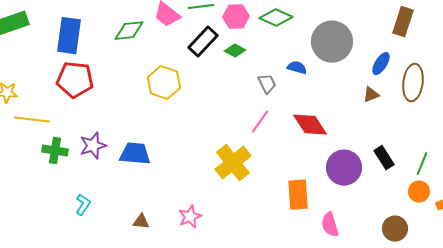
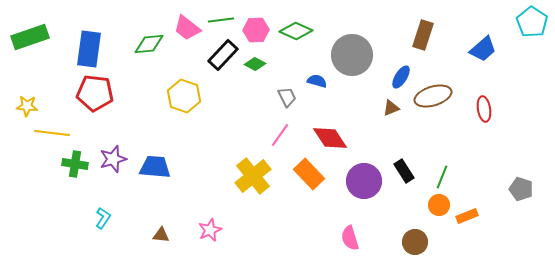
brown ellipse: (413, 83) -> (433, 96), turned 66
orange rectangle: (298, 195) -> (309, 174), moved, turned -40

